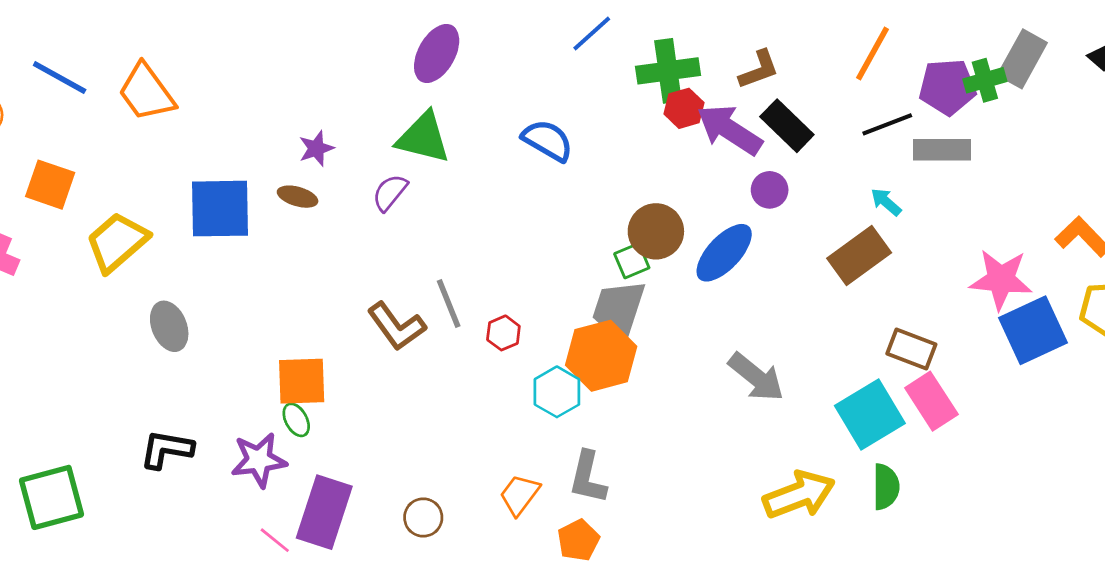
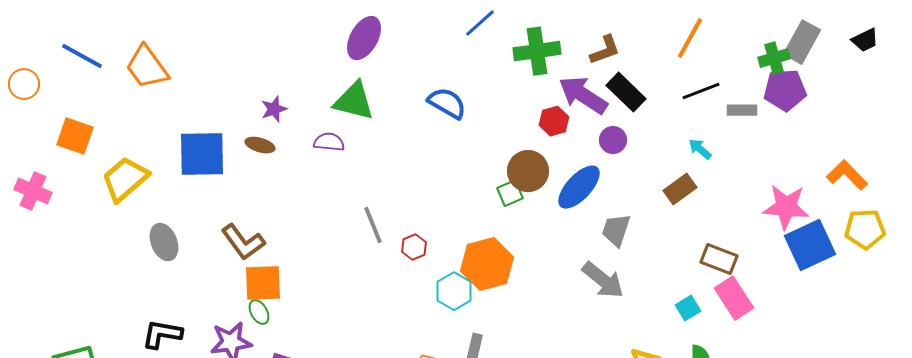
purple pentagon: (947, 87) -> (785, 90), moved
red hexagon: (684, 108) -> (554, 121), moved
gray rectangle: (942, 150) -> (742, 110), size x0.7
purple semicircle: (390, 193) -> (329, 142), turned 56
brown rectangle: (859, 255) -> (680, 189), size x0.7
gray trapezoid: (618, 310) -> (616, 230), moved, size x0.7
brown L-shape: (397, 326) -> (243, 242), moved
cyan square: (870, 415) -> (688, 308), size x0.5

